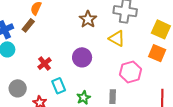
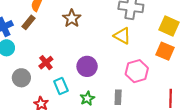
brown star: (88, 19) -> (72, 18), moved
purple circle: (82, 57) -> (87, 66), moved
gray circle: (18, 88) -> (21, 78), moved

